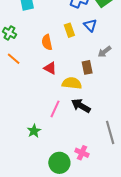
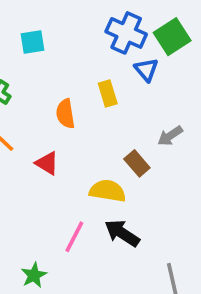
blue triangle: (90, 25) -> (146, 70), moved
brown rectangle: (87, 67) -> (137, 163), turned -32
red triangle: (50, 68) -> (47, 163), moved

